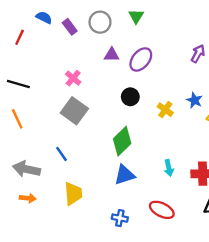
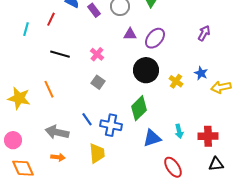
black line: (18, 84) -> (60, 54), moved
black circle: (130, 97) -> (146, 70), size x1.6
gray square: (74, 111) -> (98, 82), size x0.6
blue triangle: (124, 175) -> (152, 138), moved
red ellipse: (162, 210) -> (173, 167), turned 30
blue cross: (120, 218) -> (111, 125), moved, size x1.5

